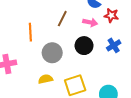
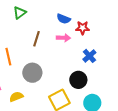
black circle: (84, 46) -> (78, 80), moved
yellow semicircle: (45, 79) -> (16, 97), moved

